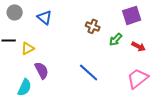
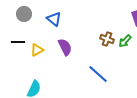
brown cross: (93, 26) -> (107, 39), moved
purple semicircle: (42, 70) -> (65, 47), moved

